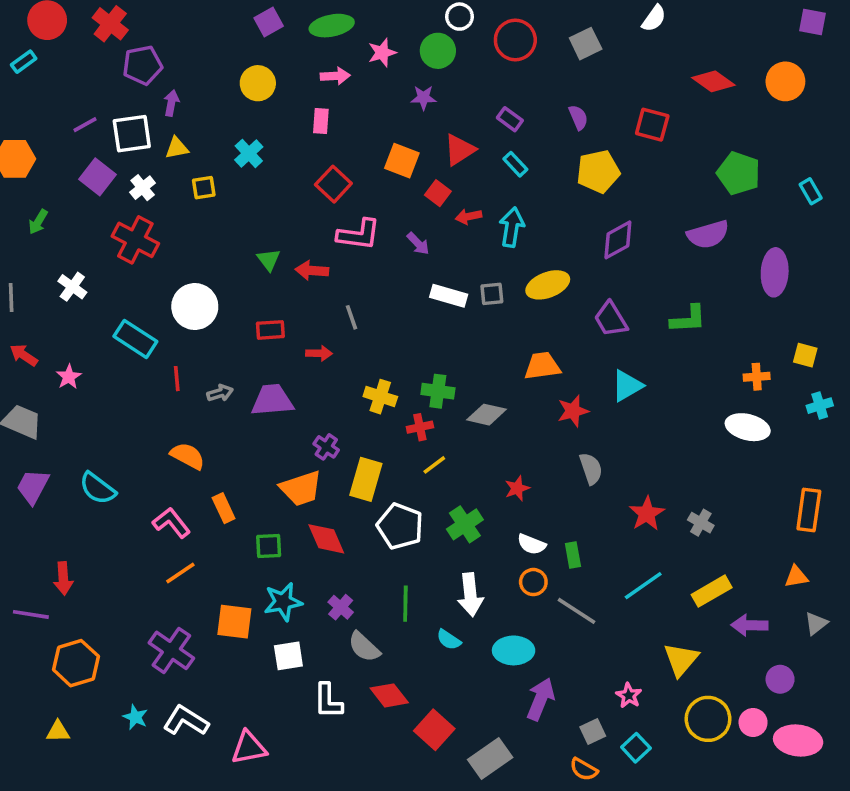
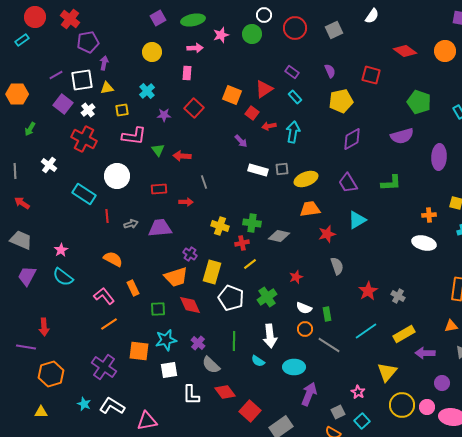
purple star: (423, 98) -> (164, 115), moved
pink L-shape: (359, 234) -> (134, 136), moved
yellow ellipse: (548, 285) -> (306, 179), moved
pink star: (69, 377) -> (61, 250), moved

